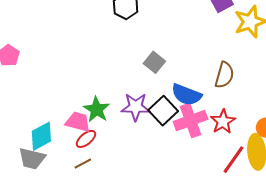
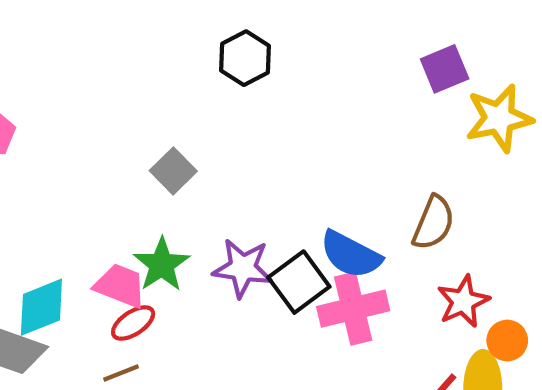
gray square: (154, 62) -> (173, 171), moved
red star: (223, 122) -> (463, 301), moved

